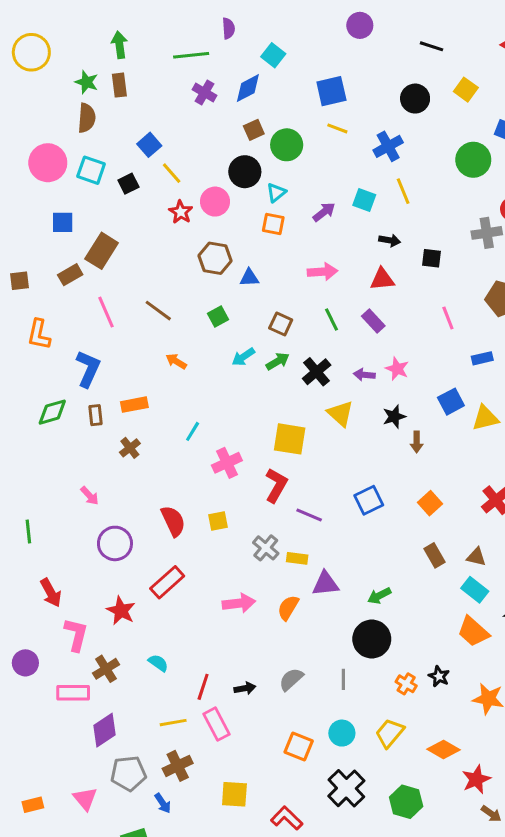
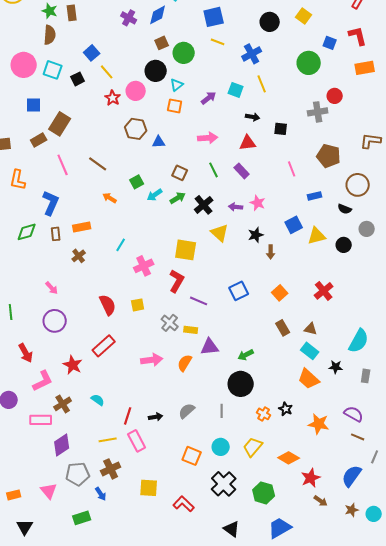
green square: (218, 317) -> (137, 182), moved
purple circle: (115, 543) -> (55, 321), moved
pink L-shape: (76, 635) -> (43, 381), turned 50

